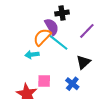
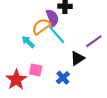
purple line: (87, 31) -> (94, 41), moved
cyan arrow: (32, 55) -> (28, 42), turned 40

